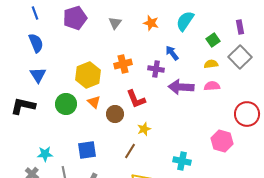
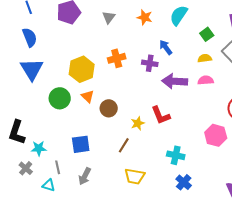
blue triangle: (38, 75) -> (32, 69), size x1.4
red L-shape: (136, 99) -> (161, 115), moved
black L-shape: (23, 106) -> (17, 132), moved, turned -85

